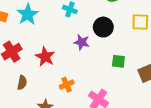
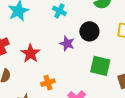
green square: (118, 61) -> (100, 66), size x1.5

